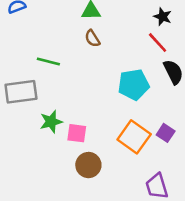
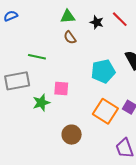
black star: (163, 17) -> (97, 22), moved
red line: (158, 43) -> (120, 19), moved
pink square: (77, 133) -> (61, 89), moved

